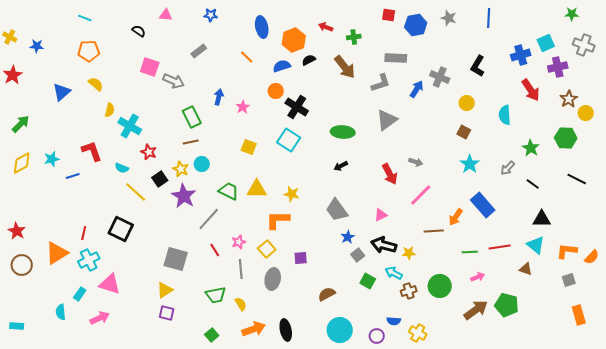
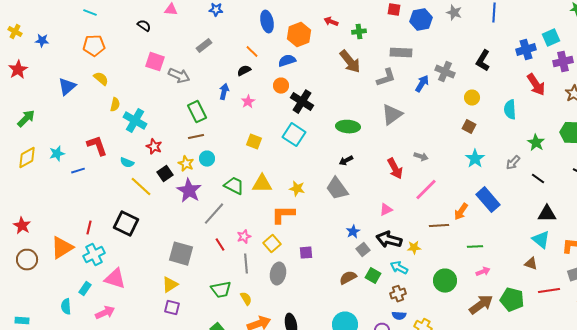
black semicircle: (309, 60) -> (244, 71), moved
gray trapezoid: (337, 210) -> (337, 189), moved
red line: (500, 247) -> (549, 291), moved
brown cross: (409, 291) -> (398, 294), moved
brown semicircle: (327, 294) -> (348, 278), moved

